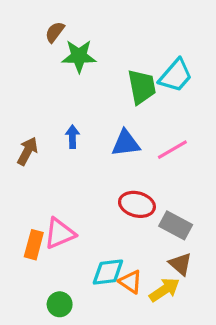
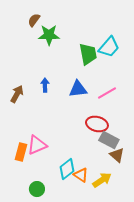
red ellipse: (137, 204) -> (97, 124), moved
brown triangle: (180, 264) -> (117, 155), moved
cyan diamond: (108, 272) -> (67, 169), turned -30

